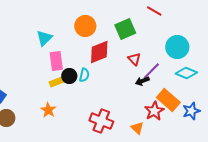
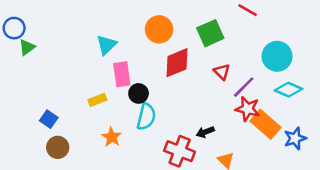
cyan semicircle: (84, 75) -> (146, 117), moved, size x1.5
black arrow: (142, 81) -> (205, 132), moved
yellow rectangle: (56, 82) -> (97, 100), moved
red star: (154, 111) -> (248, 109), moved, turned -30

